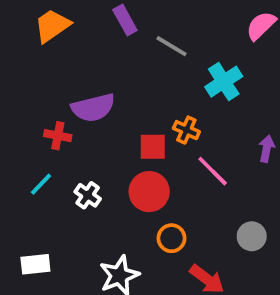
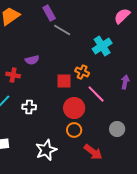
gray line: (172, 46) -> (62, 30), moved
purple semicircle: (93, 108) -> (32, 60), size x0.6
red circle: (149, 192) -> (74, 108), moved
white cross: (88, 195) -> (29, 107), turned -32

